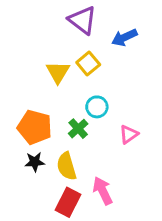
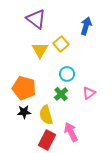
purple triangle: (82, 20) -> (36, 19), moved
blue arrow: (124, 37) -> (86, 26), turned 132
green cross: (78, 129) -> (61, 94), moved

